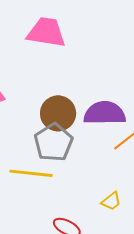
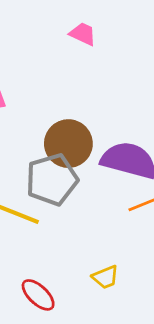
pink trapezoid: (46, 32) -> (83, 34), size x0.5

